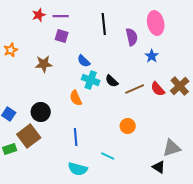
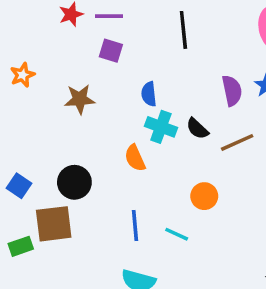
purple semicircle: (132, 37) -> (232, 91), moved
blue semicircle: (84, 61) -> (149, 94), turned 40
orange circle: (128, 126) -> (204, 196), moved
brown square: (29, 136) -> (54, 224), turned 30
cyan line: (108, 156) -> (177, 234), moved

